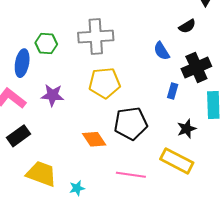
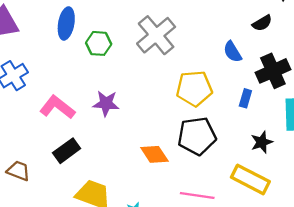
gray cross: (96, 37) -> (156, 35), turned -36
blue ellipse: (22, 63) -> (66, 23), moved
yellow pentagon: (104, 83) -> (194, 88), moved

